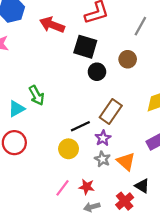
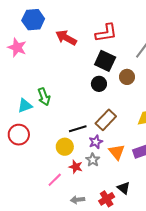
black square: (85, 47) -> (105, 61), moved
orange triangle: (126, 161) -> (117, 152), moved
red star: (87, 187) -> (76, 167), moved

